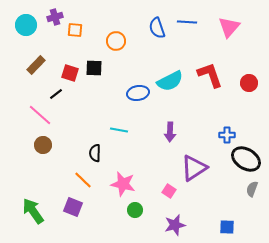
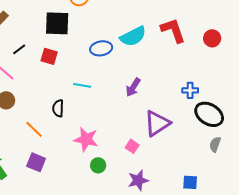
black square: (94, 68) -> (57, 23), size x1.5
red square: (70, 73) -> (49, 56), moved
purple arrow: (170, 132) -> (133, 87), turned 30
orange line: (83, 180) -> (34, 129), moved

